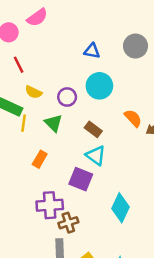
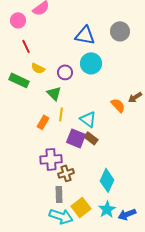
blue triangle: (92, 51) -> (85, 35), size x1.5
orange semicircle: (133, 118) -> (118, 105), moved
yellow line: (24, 123) -> (61, 114), moved
brown rectangle: (93, 129) -> (91, 138), moved
cyan diamond: (121, 208) -> (107, 180), moved

